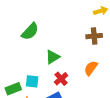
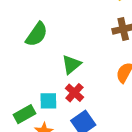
red cross: (61, 79) -> (74, 93), moved

